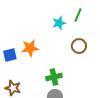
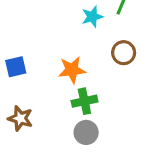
orange star: (30, 48) -> (72, 70), moved

